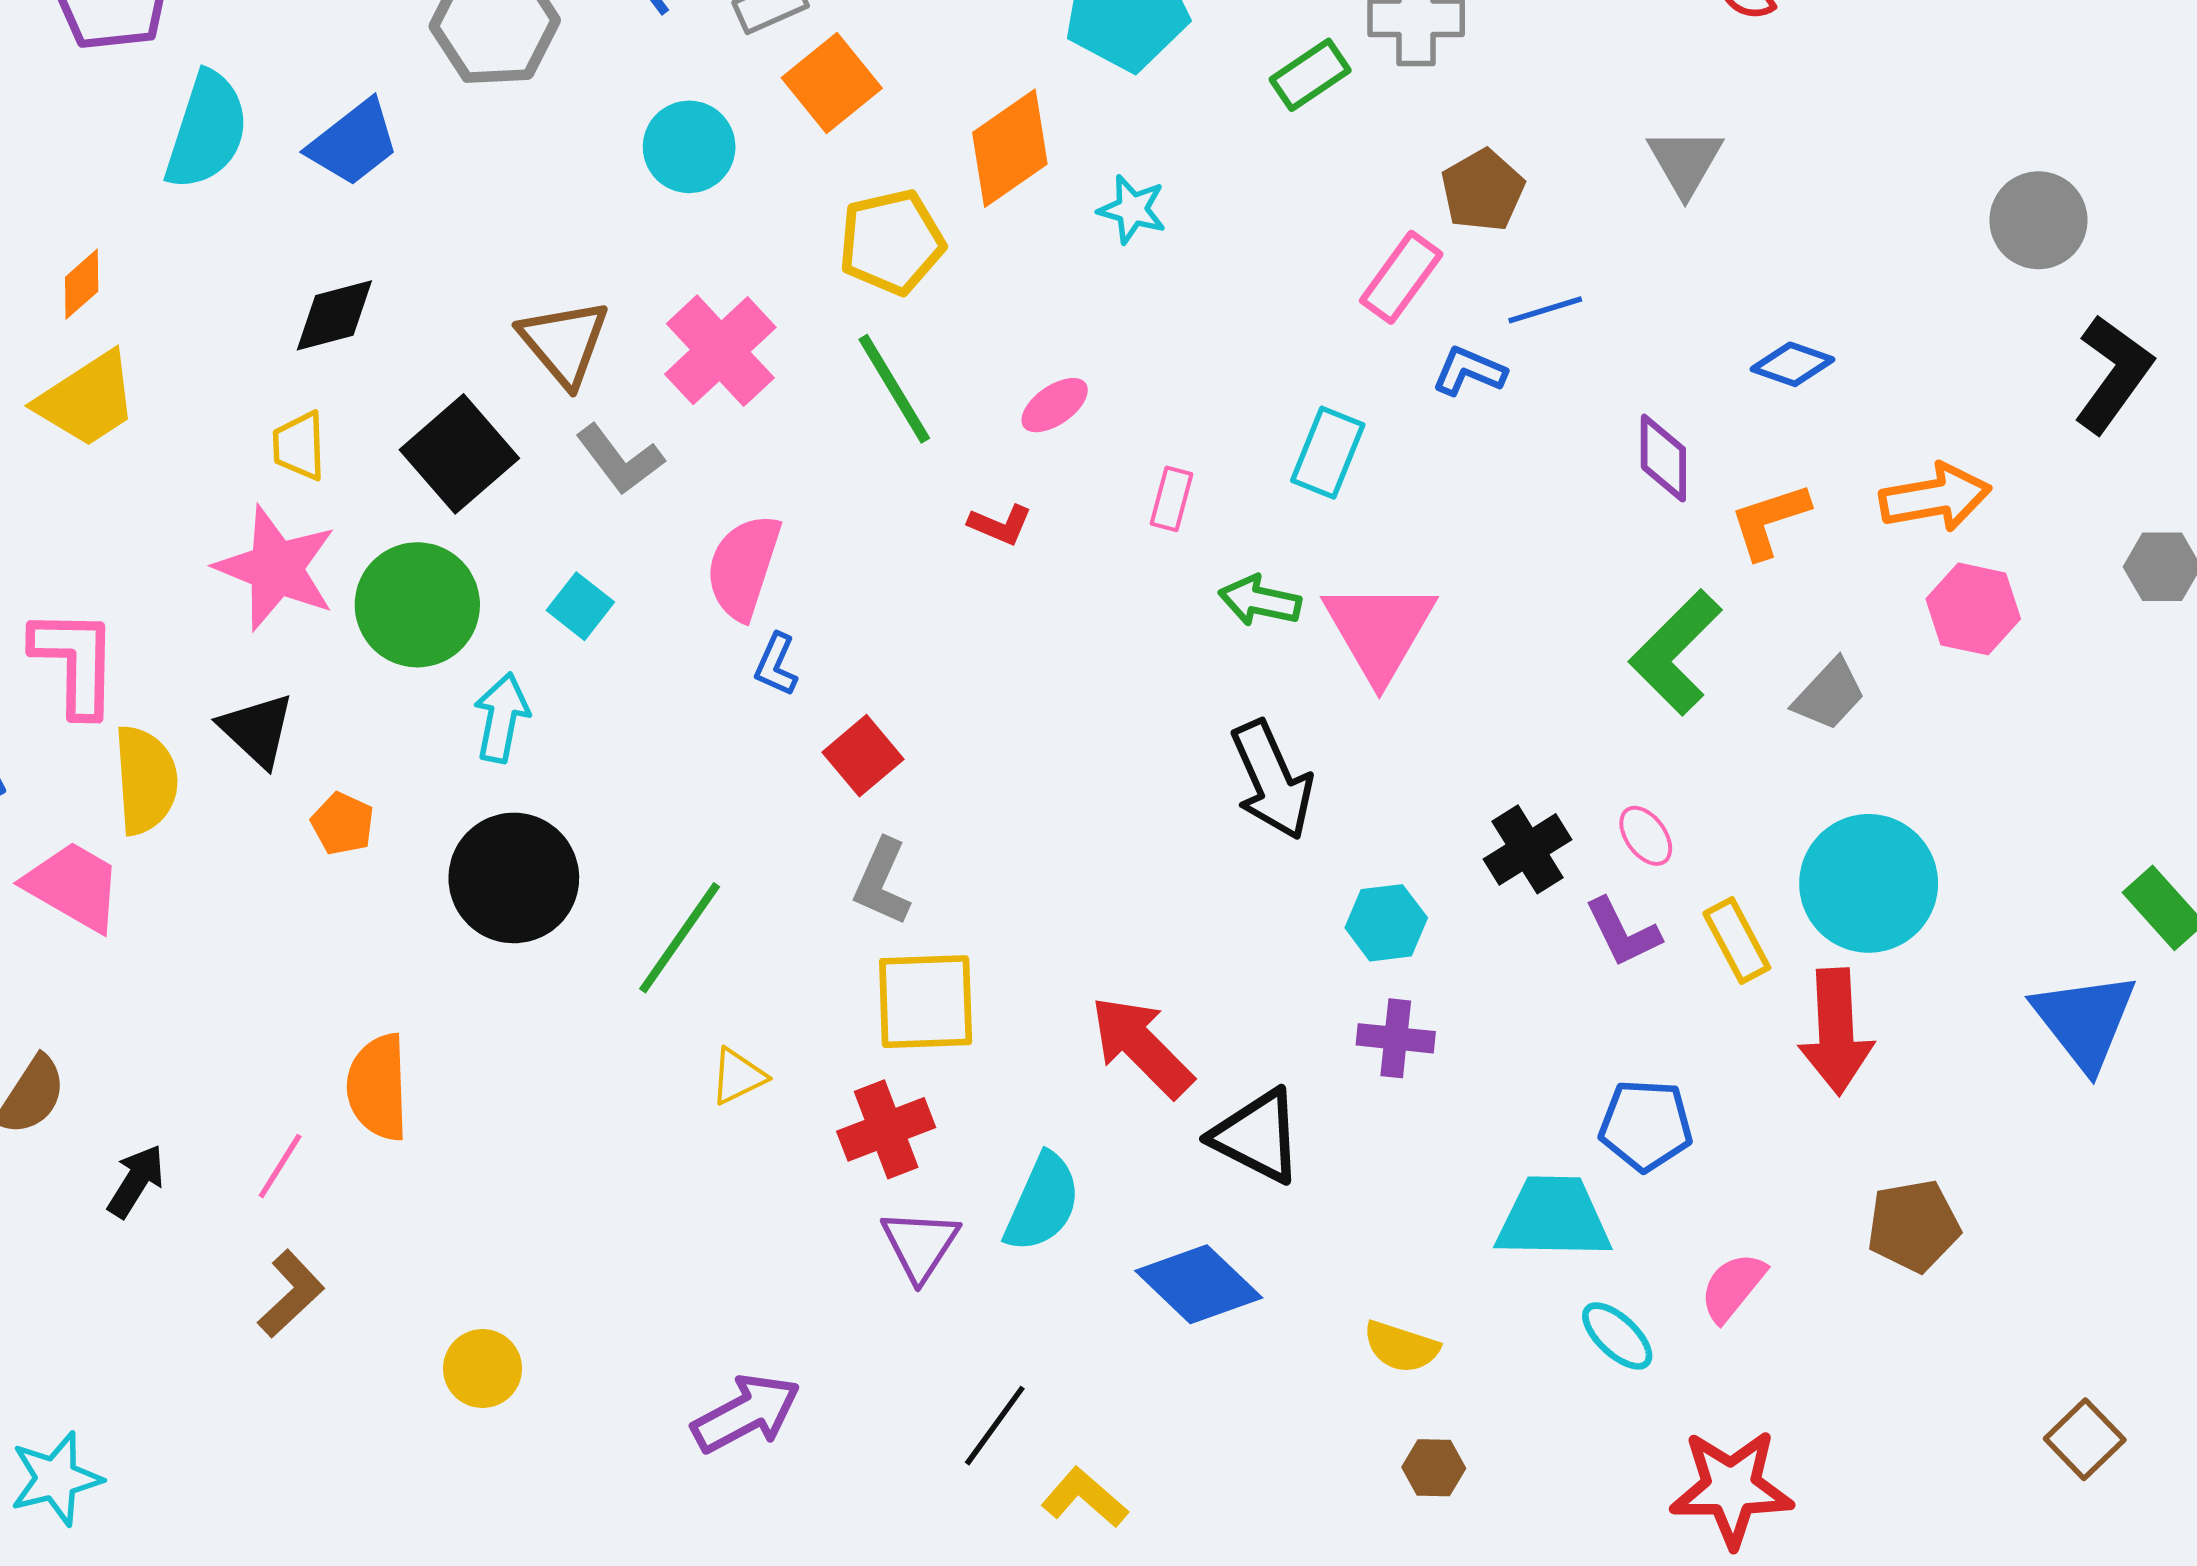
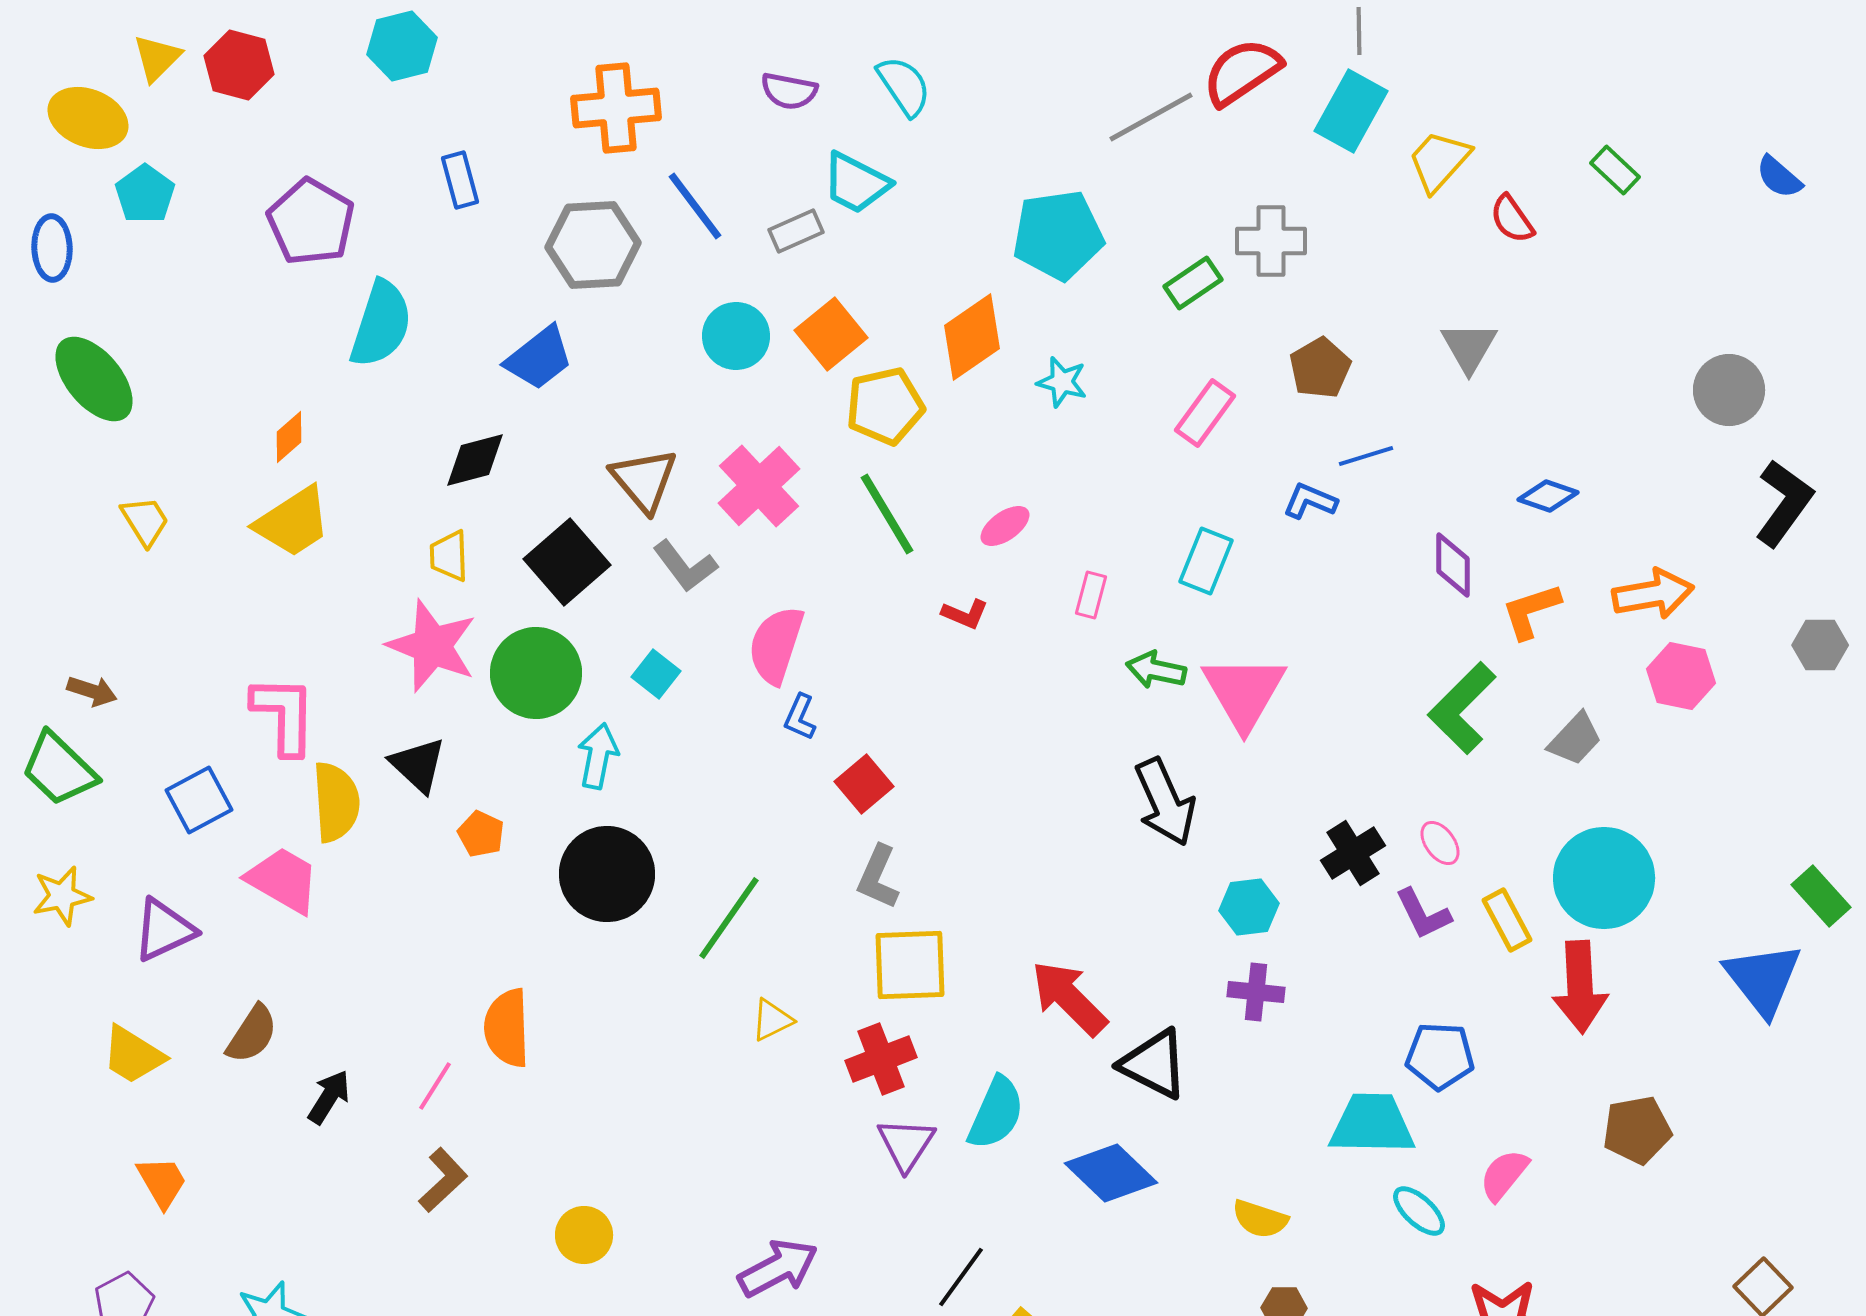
orange square: (832, 83) -> (831, 334), moved
blue trapezoid: (353, 143) -> (539, 358), moved
pink rectangle: (1401, 277) -> (1205, 413), moved

